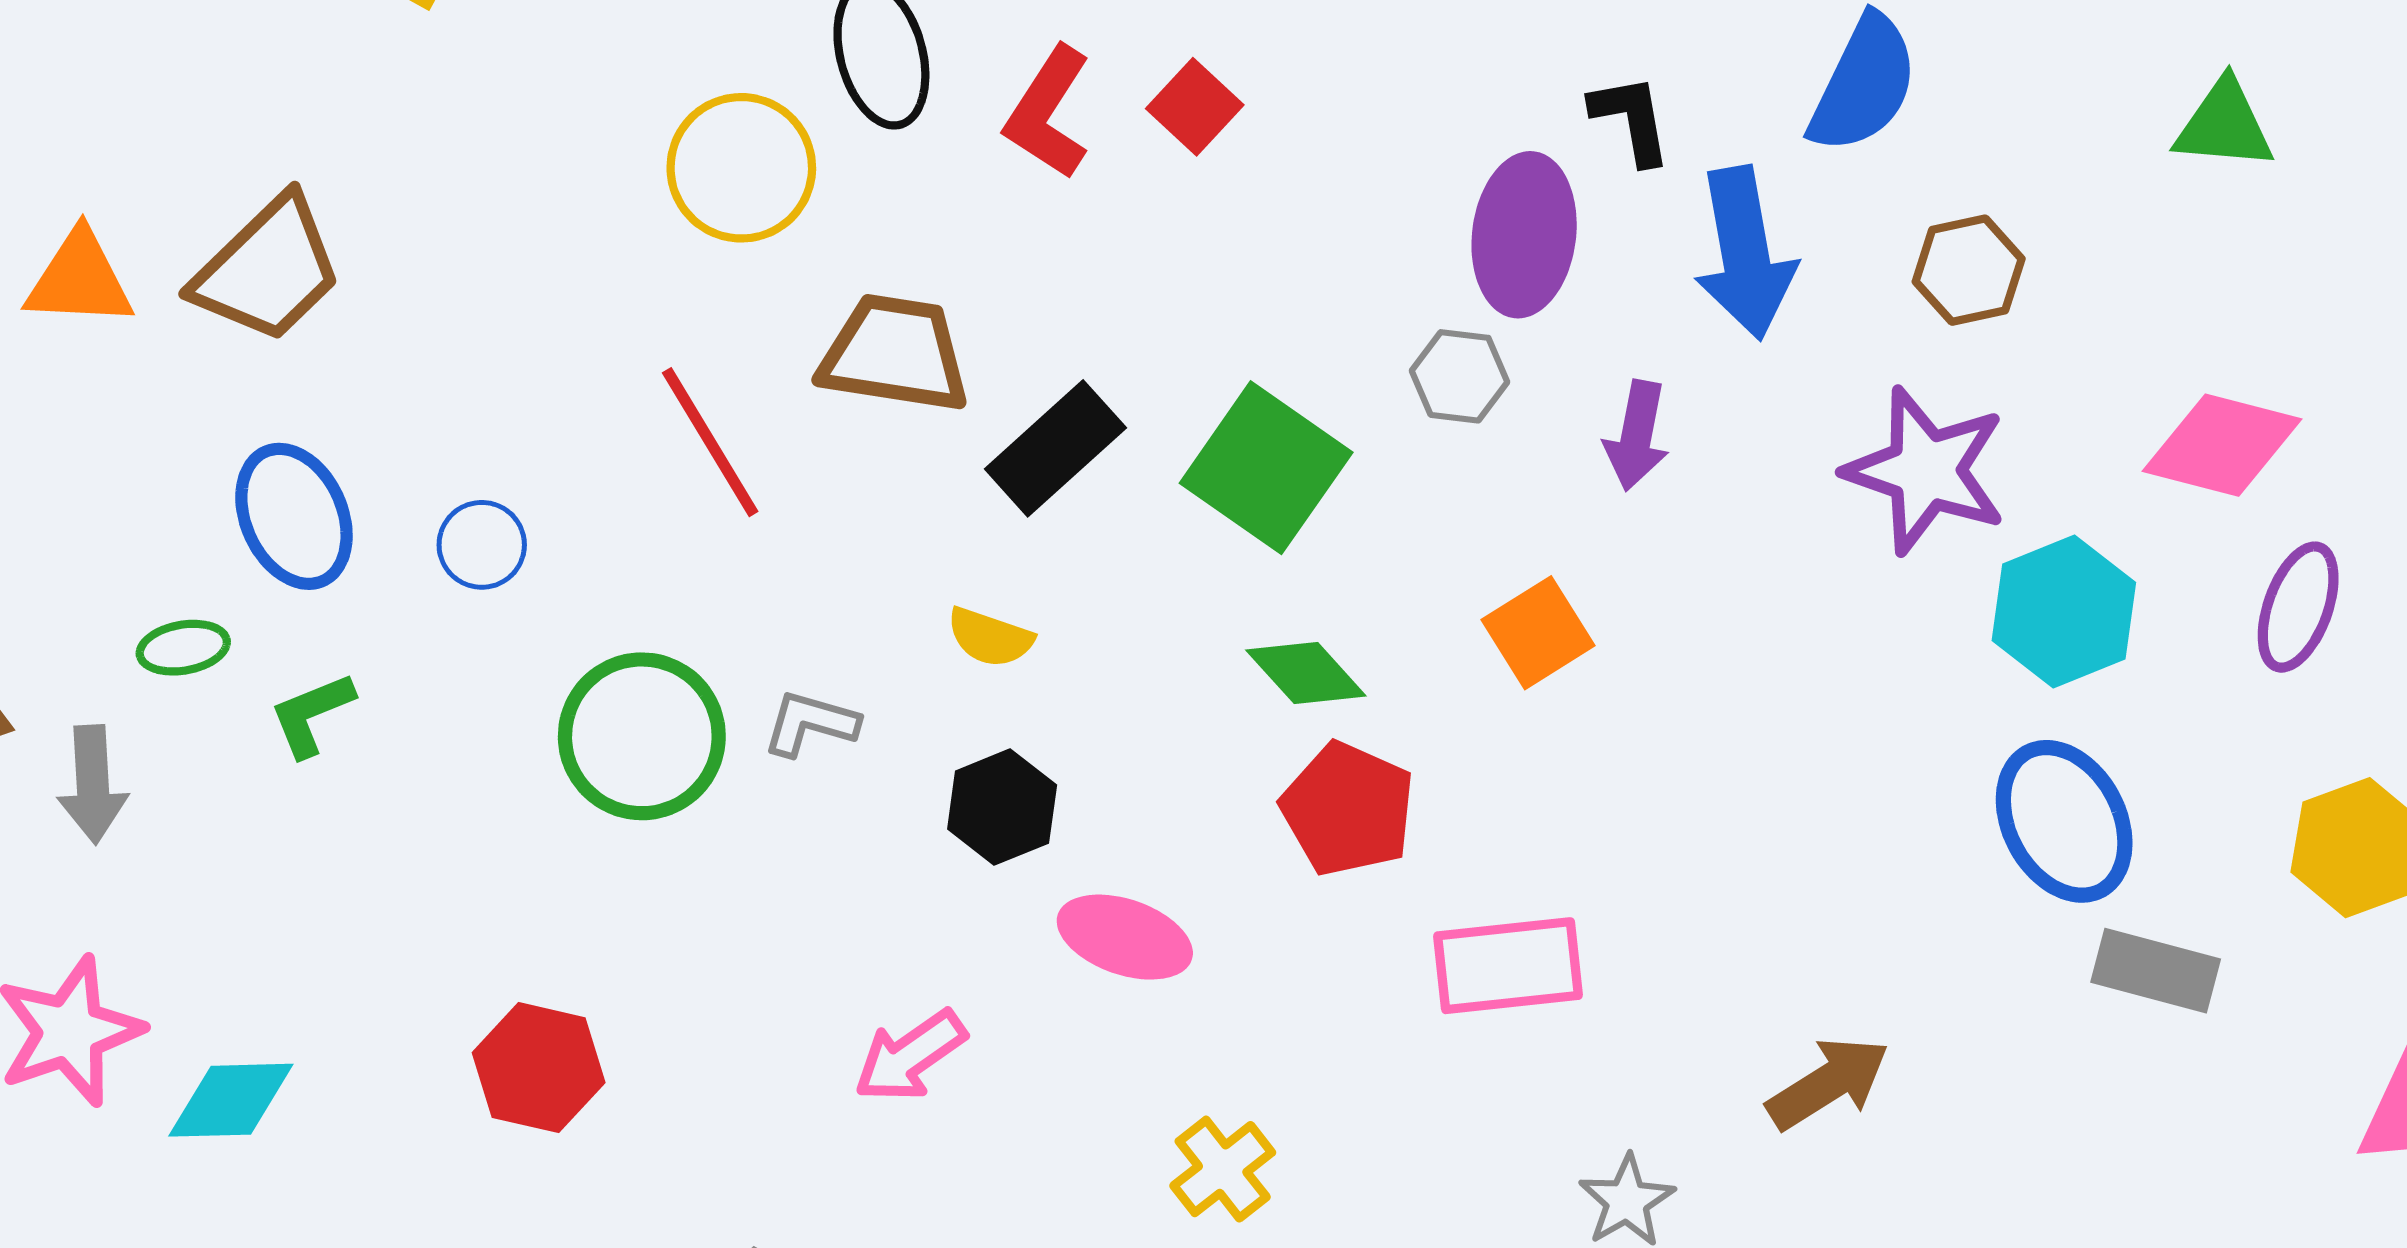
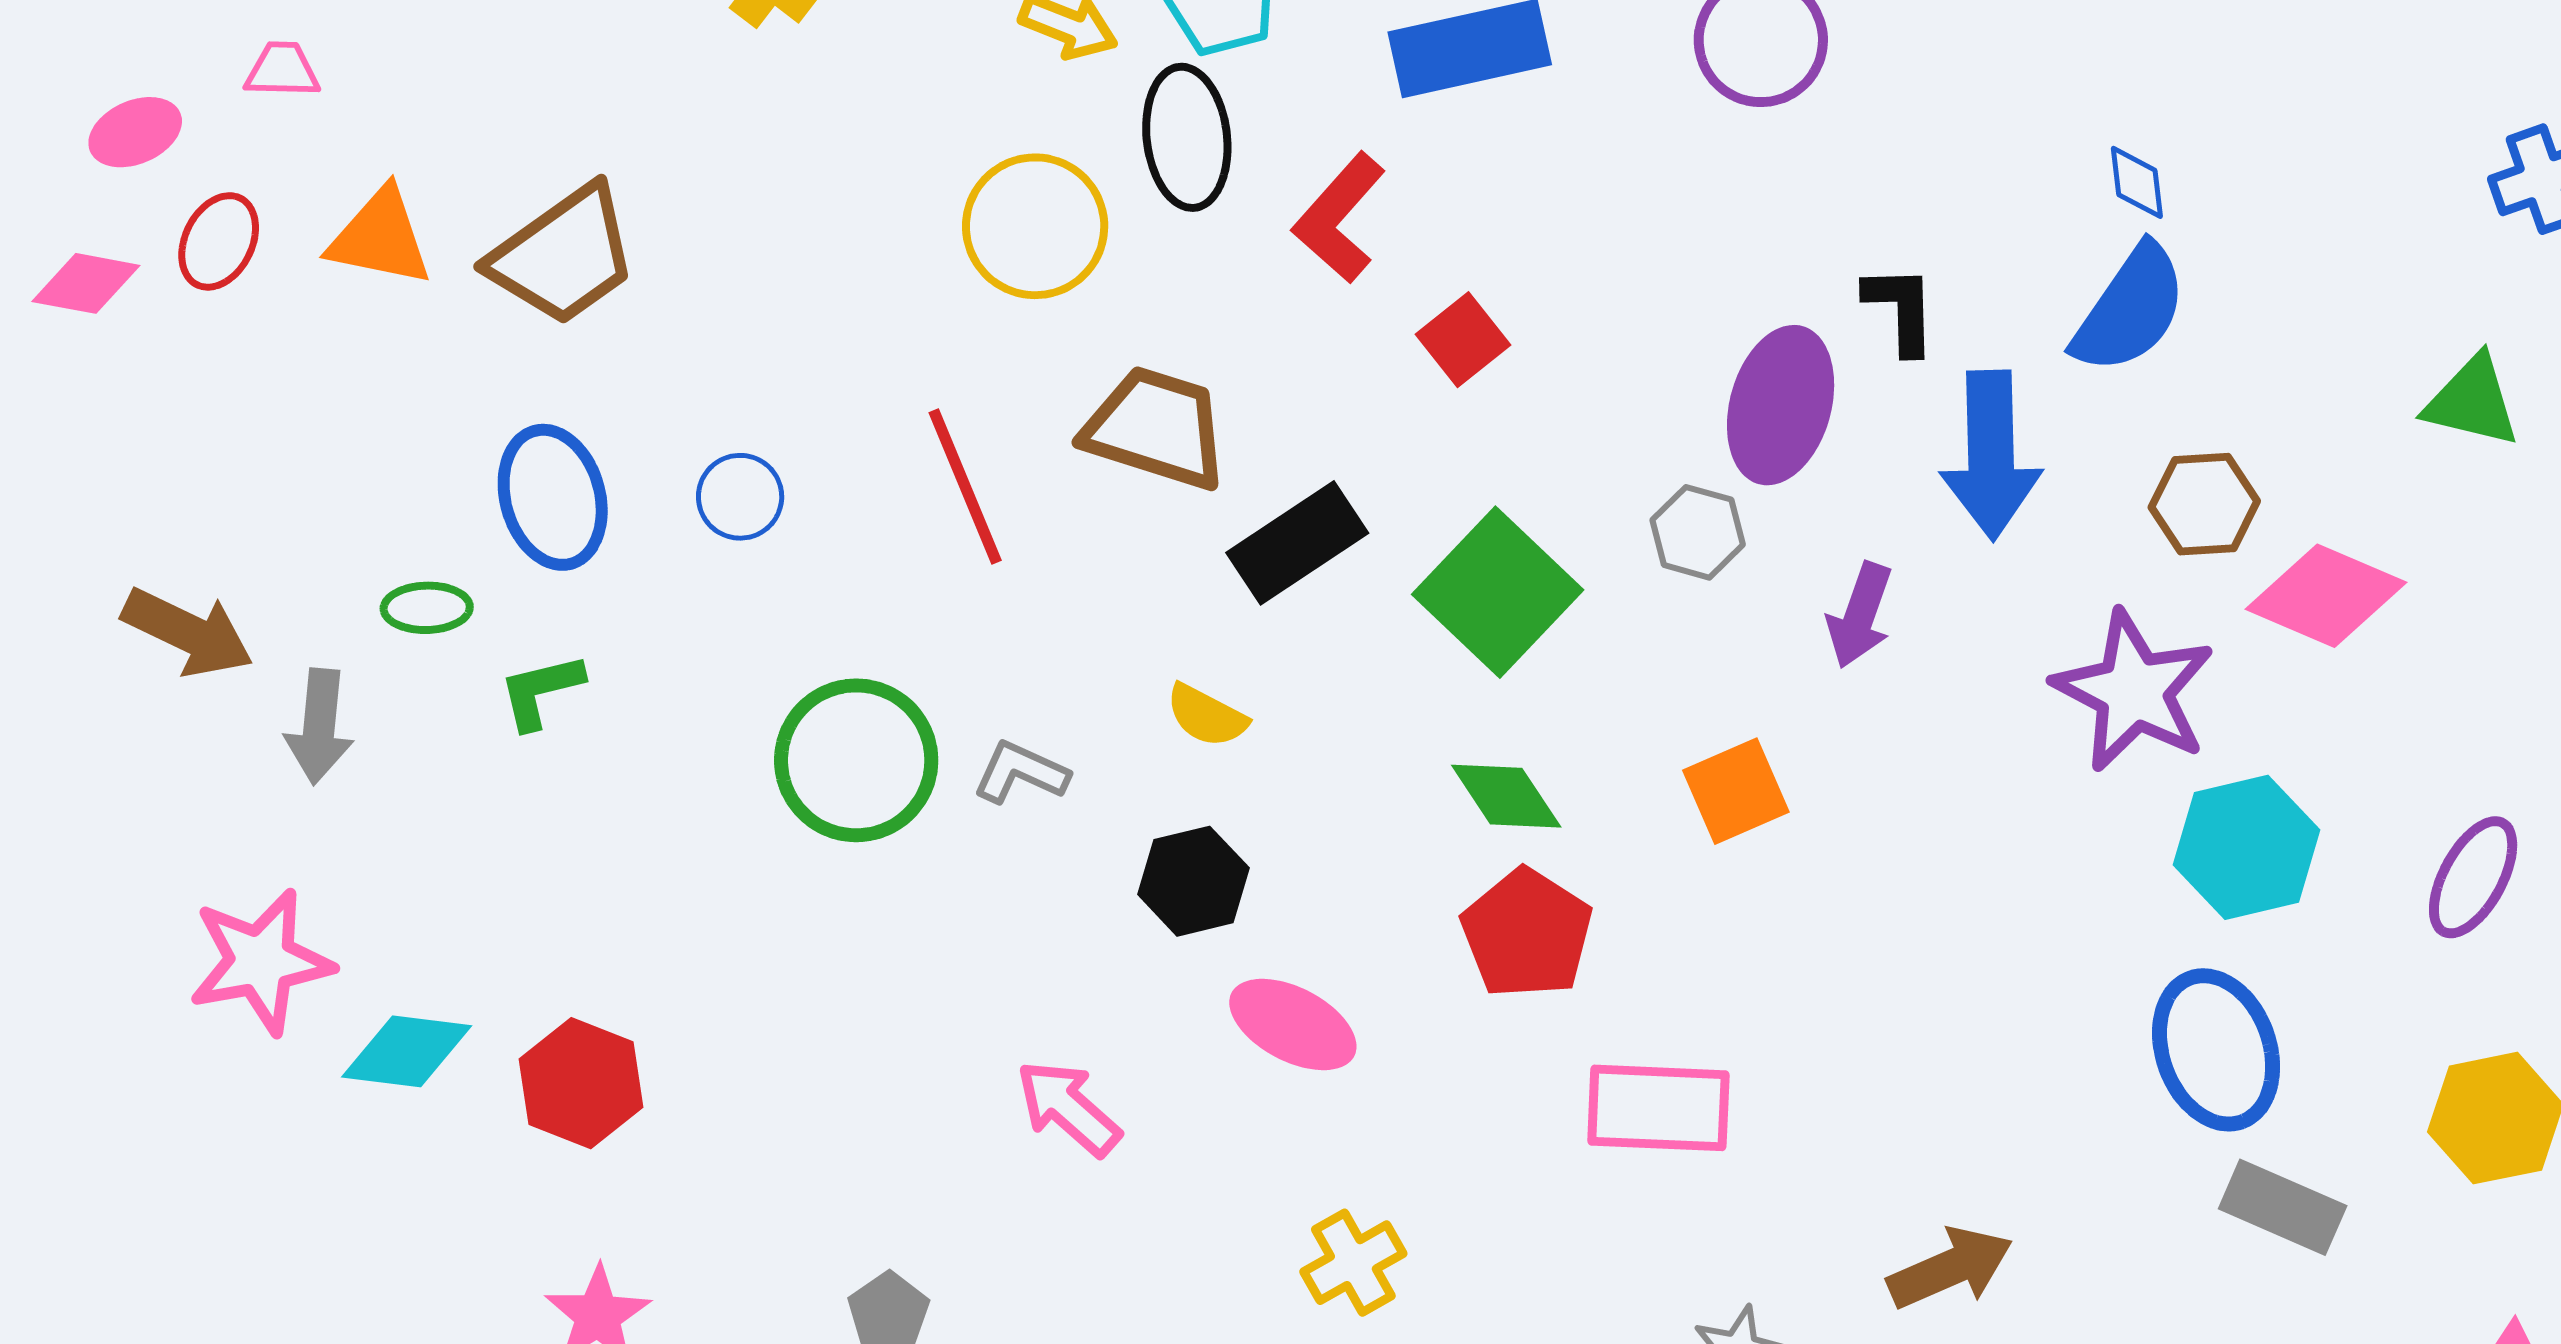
red square: (1195, 107) -> (1463, 340), moved
pink diamond: (2222, 445) -> (2326, 596), moved
blue circle: (482, 545) -> (740, 497), moved
pink arrow: (910, 1056) -> (1068, 1108), turned 68
red hexagon: (539, 1068) -> (581, 1083), moved

